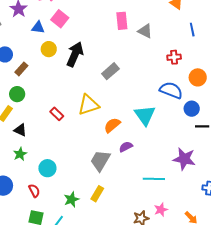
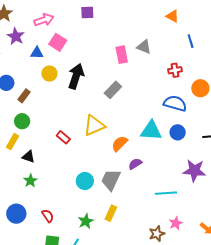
pink rectangle: (122, 21) -> (122, 55), moved
blue circle: (192, 109) -> (178, 132), moved
cyan triangle: (145, 115) -> (151, 131), turned -45
cyan circle: (47, 168) -> (85, 181), moved

